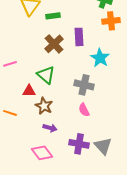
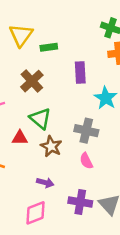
brown cross: (54, 44) -> (32, 81), moved
brown star: (44, 106) -> (51, 146), moved
pink diamond: (42, 153) -> (35, 213), turned -75

